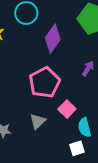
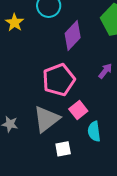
gray triangle: (38, 121) -> (46, 119), size x1.6
white square: (77, 148) -> (63, 149), moved

